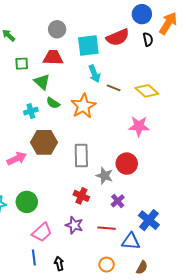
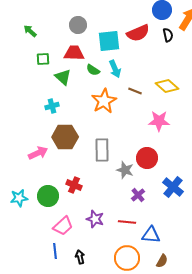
brown line: (114, 88) -> (135, 91), moved
green semicircle: (53, 103) -> (93, 70), moved
red cross: (81, 196) -> (74, 185), moved
blue cross: (149, 220) -> (173, 187), moved
orange circle: (107, 265) -> (127, 258), size x1.6

